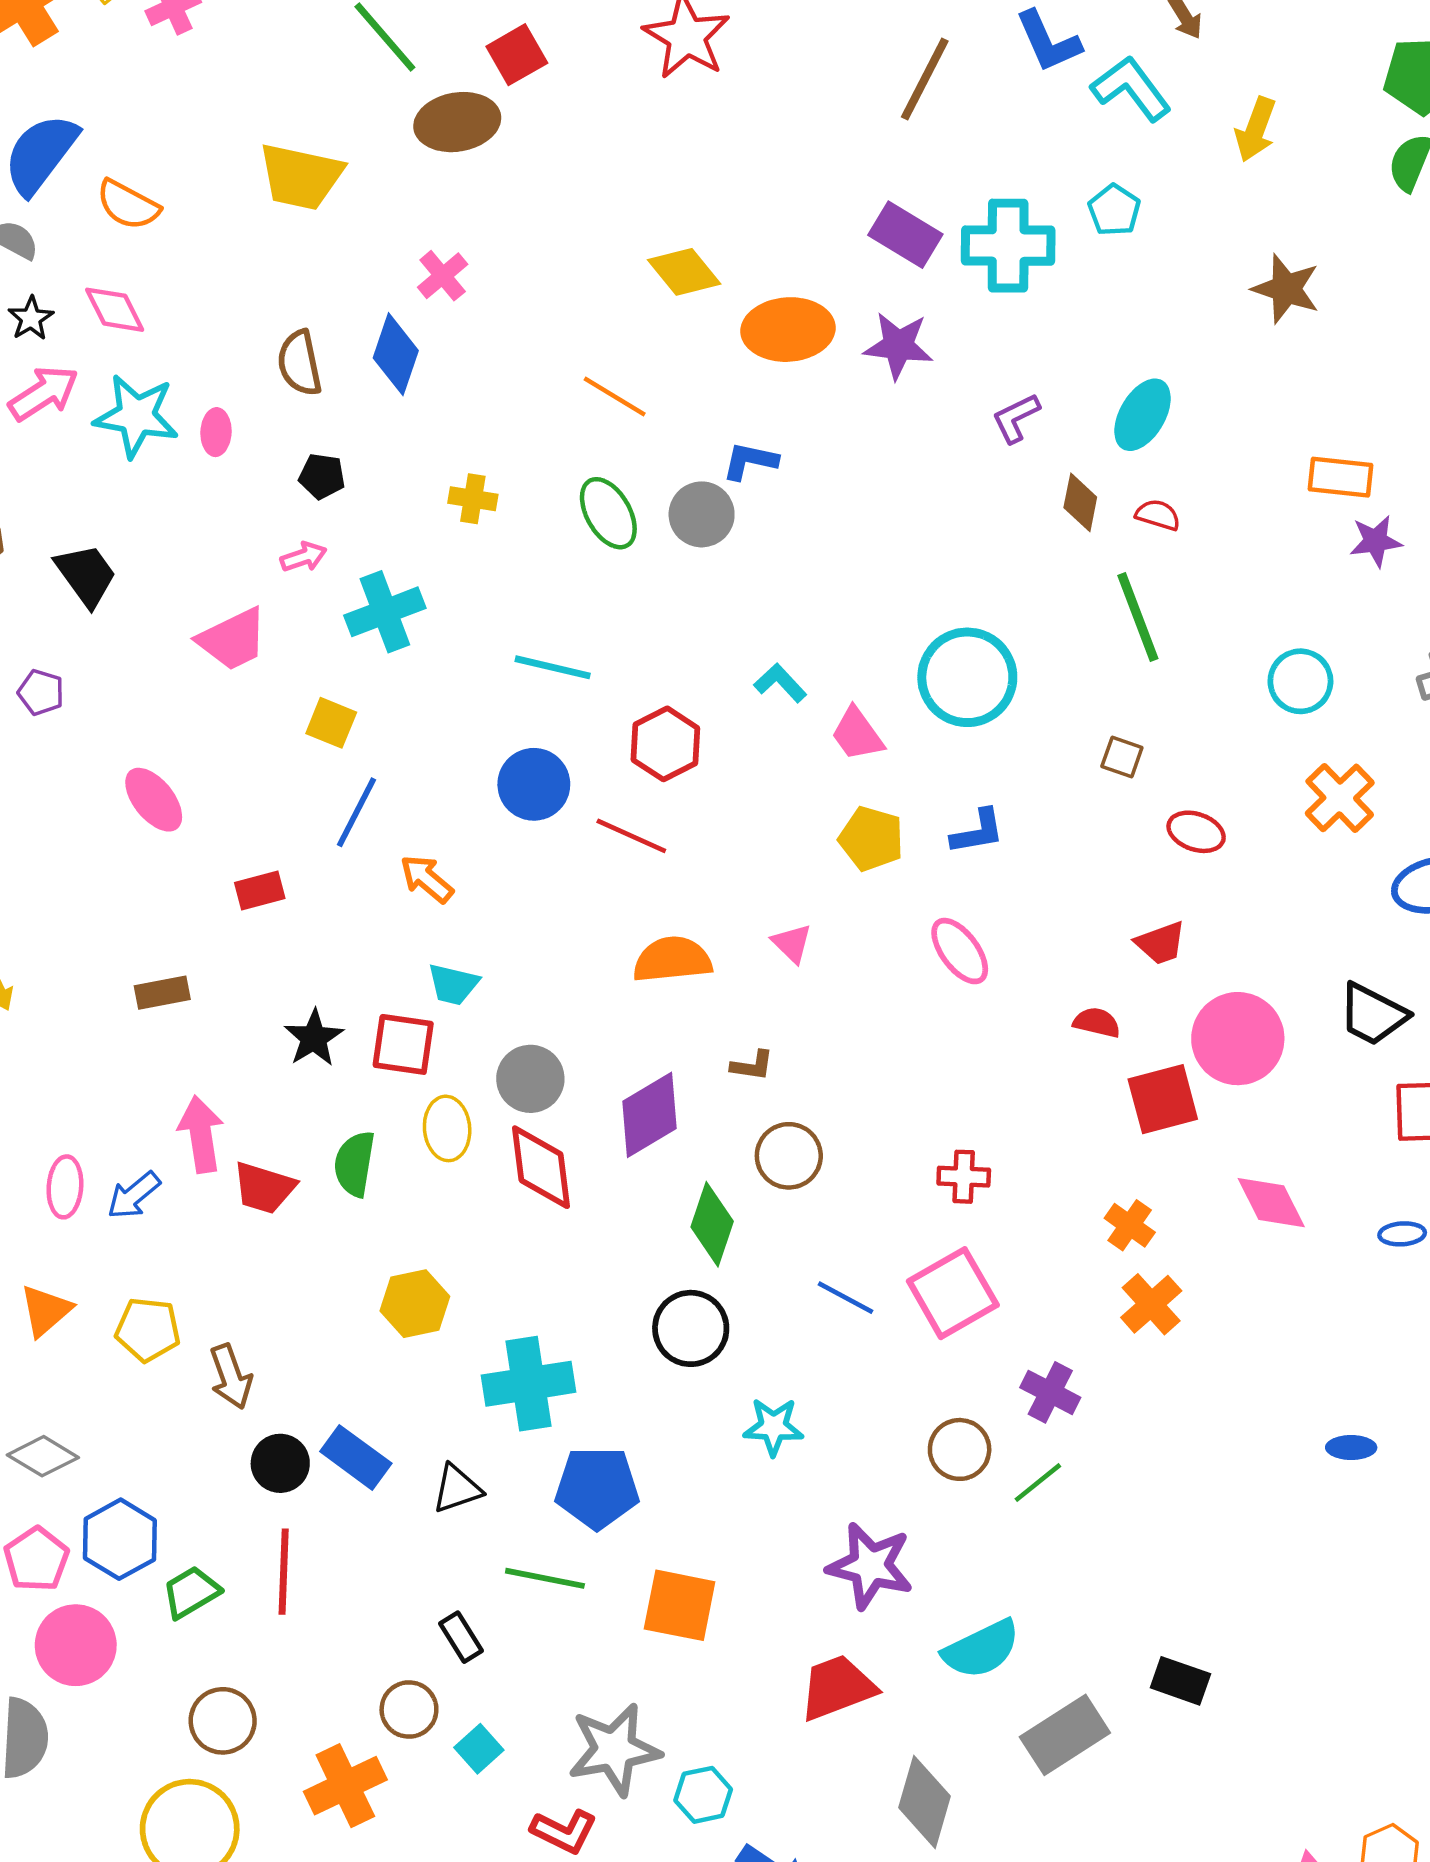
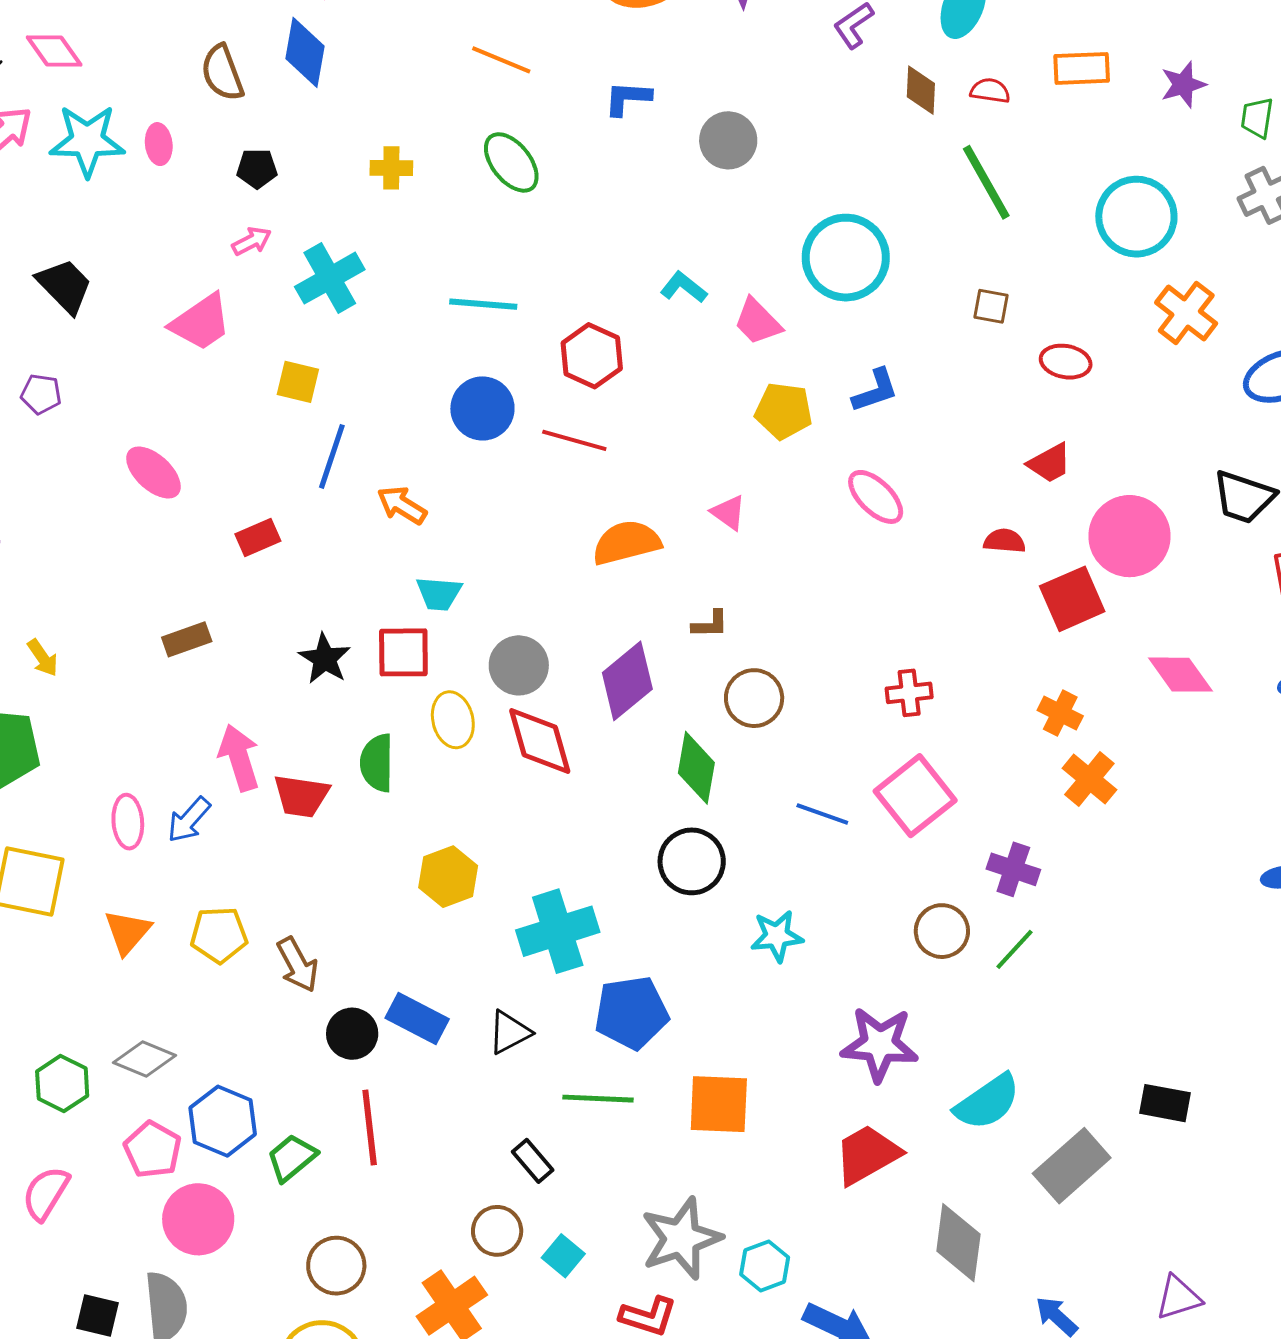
orange rectangle: (1340, 477) -> (1082, 68), moved
gray circle: (702, 514) -> (728, 140), moved
cyan circle: (1300, 681) -> (1136, 217), size x1.4

